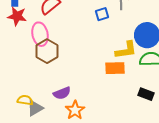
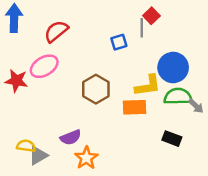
red star: (17, 16) -> (16, 81), moved
pink ellipse: (40, 34) -> (44, 66), turned 70
brown hexagon: (47, 51) -> (96, 89), moved

